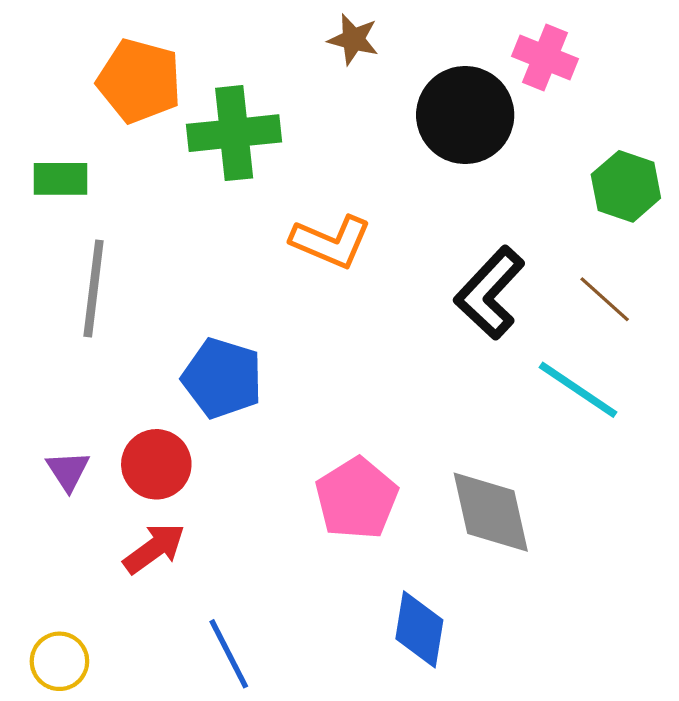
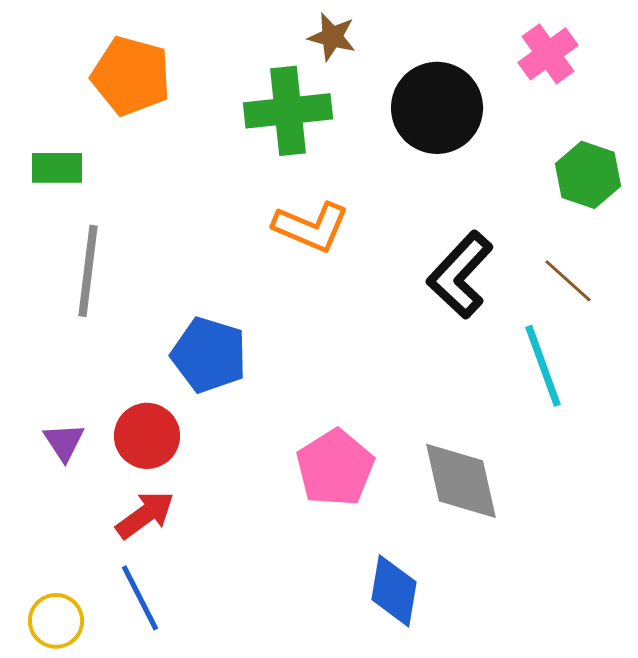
pink cross: (545, 58) -> (548, 54), moved, turned 32
green cross: (234, 133) -> (288, 111), moved
cyan line: (578, 390) -> (543, 366), turned 36
blue line: (229, 654) -> (140, 598), moved

